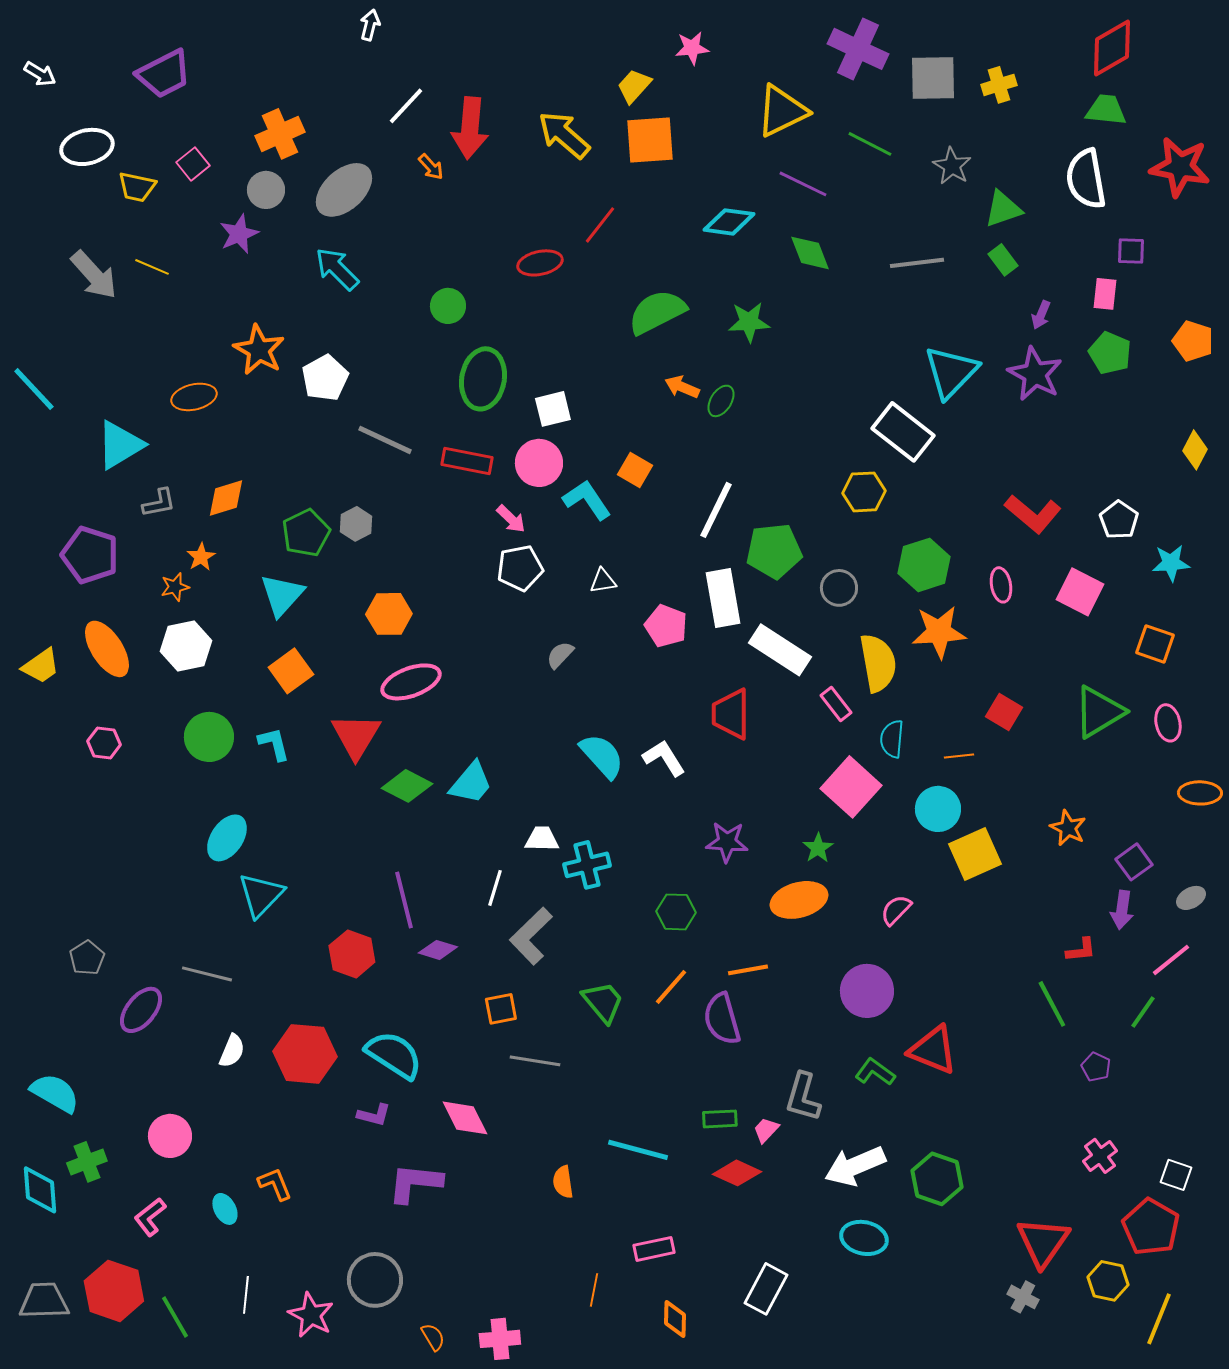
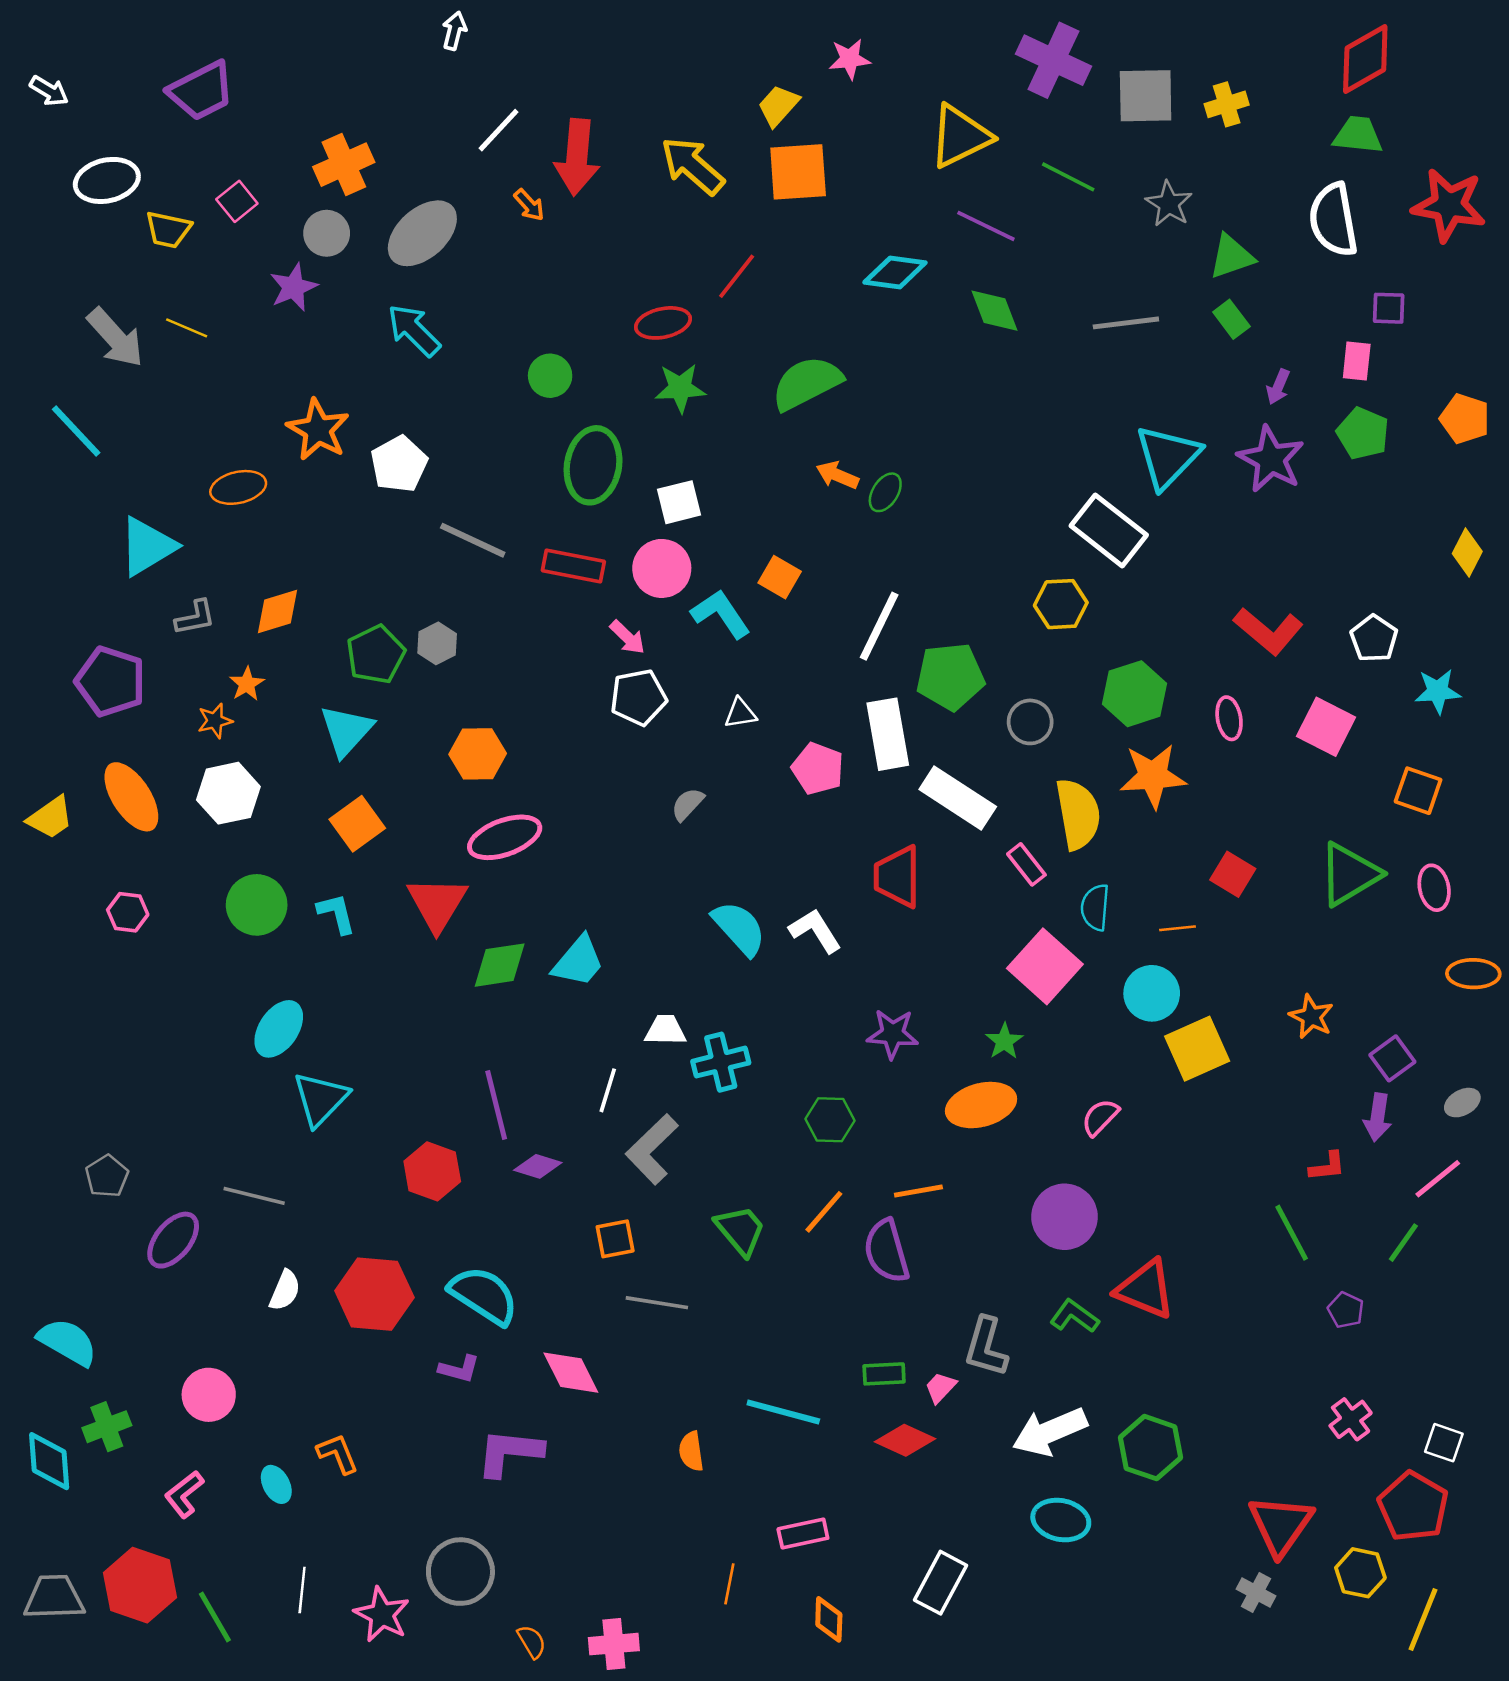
green star: (749, 322) -> (680, 388), moved
cyan line: (34, 389) -> (76, 431), moved
green diamond: (407, 786) -> (500, 965), turned -36

